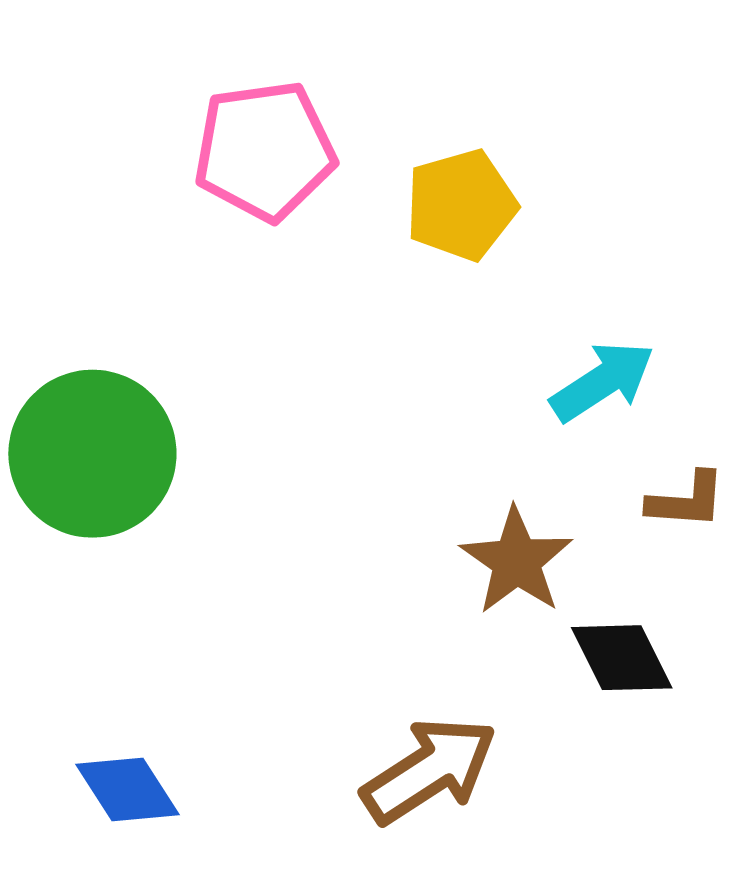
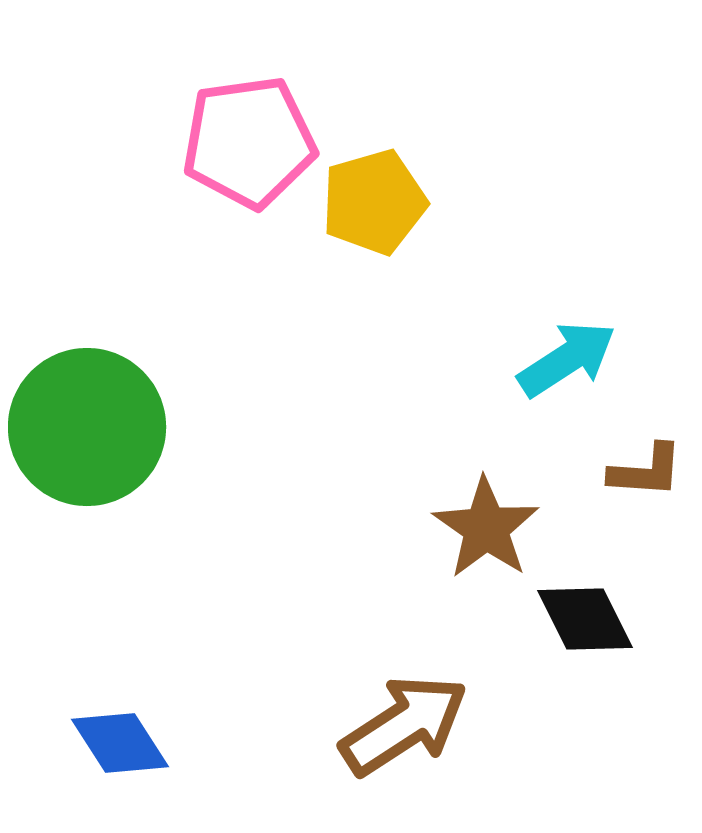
yellow pentagon: (461, 205) -> (374, 202), moved

